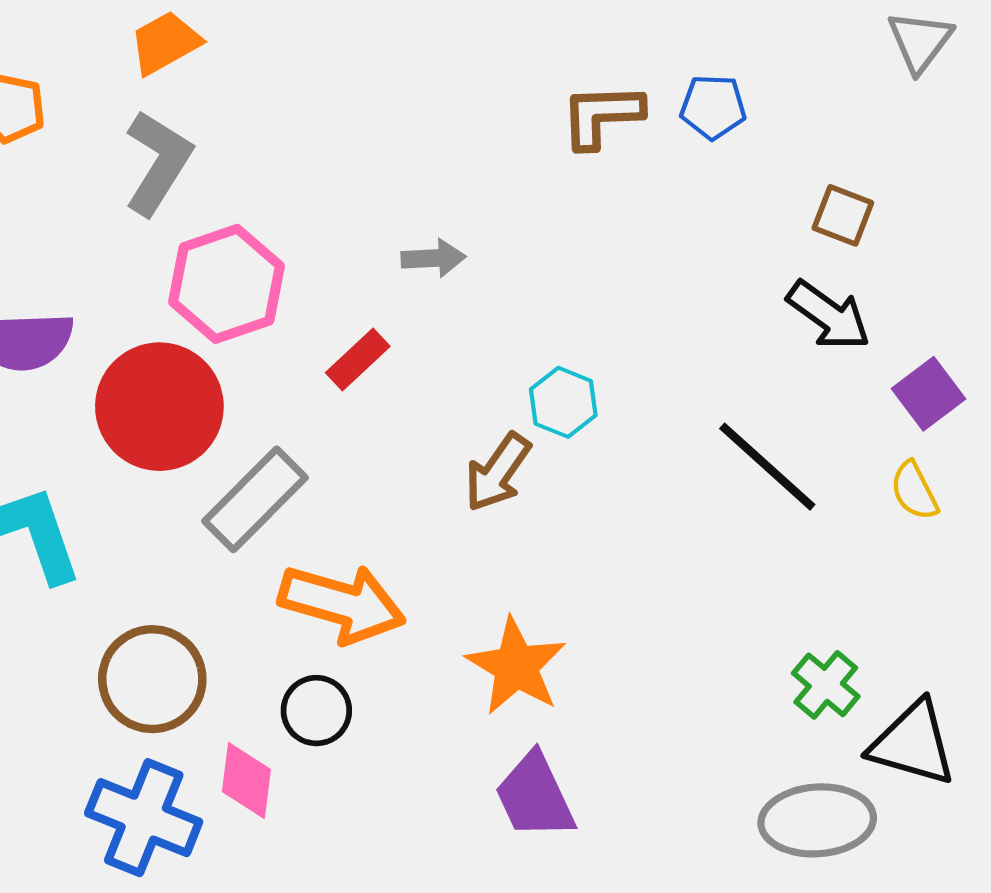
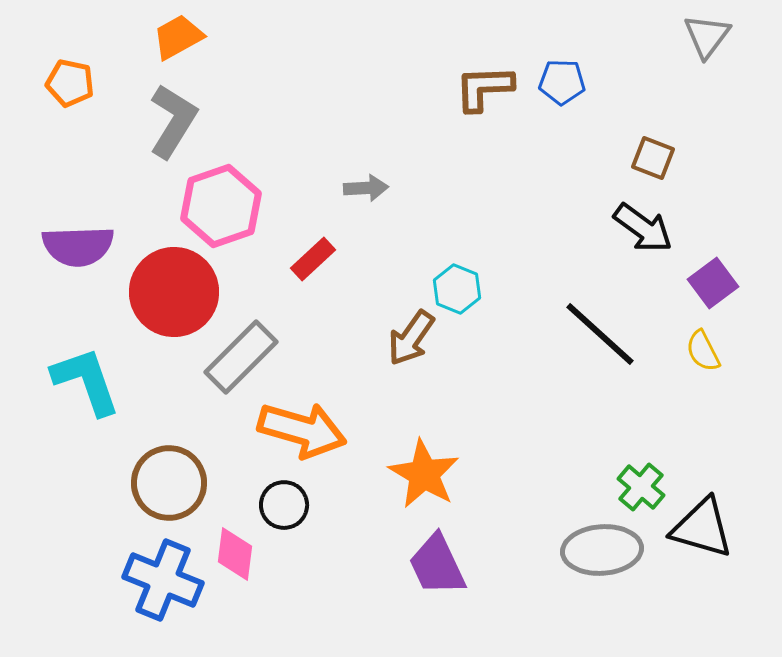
gray ellipse: (817, 820) -> (602, 550), moved

